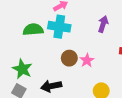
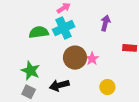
cyan cross: (59, 27) -> (64, 28), turned -30
brown circle: (69, 58) -> (75, 58), size x1.5

